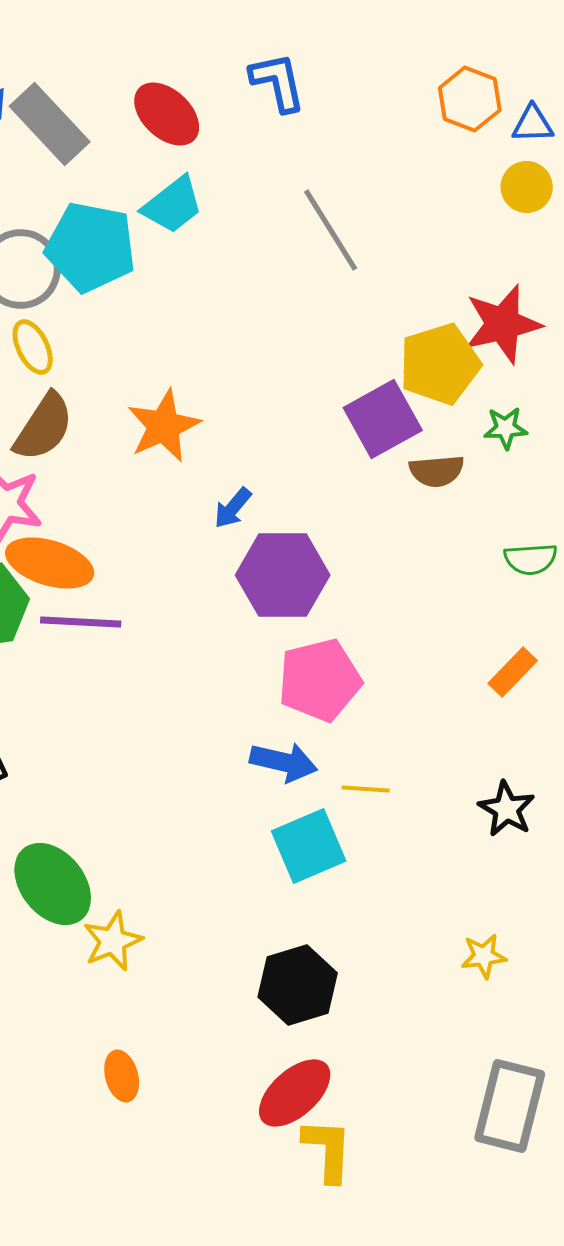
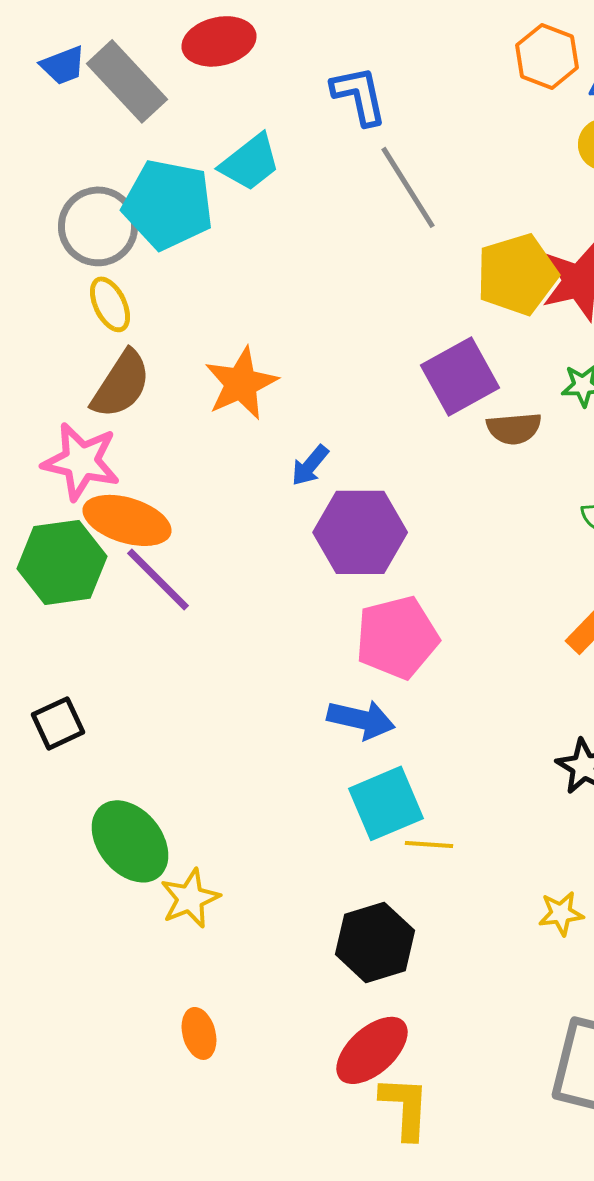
blue L-shape: (278, 82) -> (359, 95), moved
red ellipse: (167, 114) -> (219, 41), moved, turned -56
yellow pentagon: (440, 364) -> (517, 274), moved
purple line: (81, 622) -> (158, 579), turned 42
yellow line: (366, 789) -> (429, 844), moved

